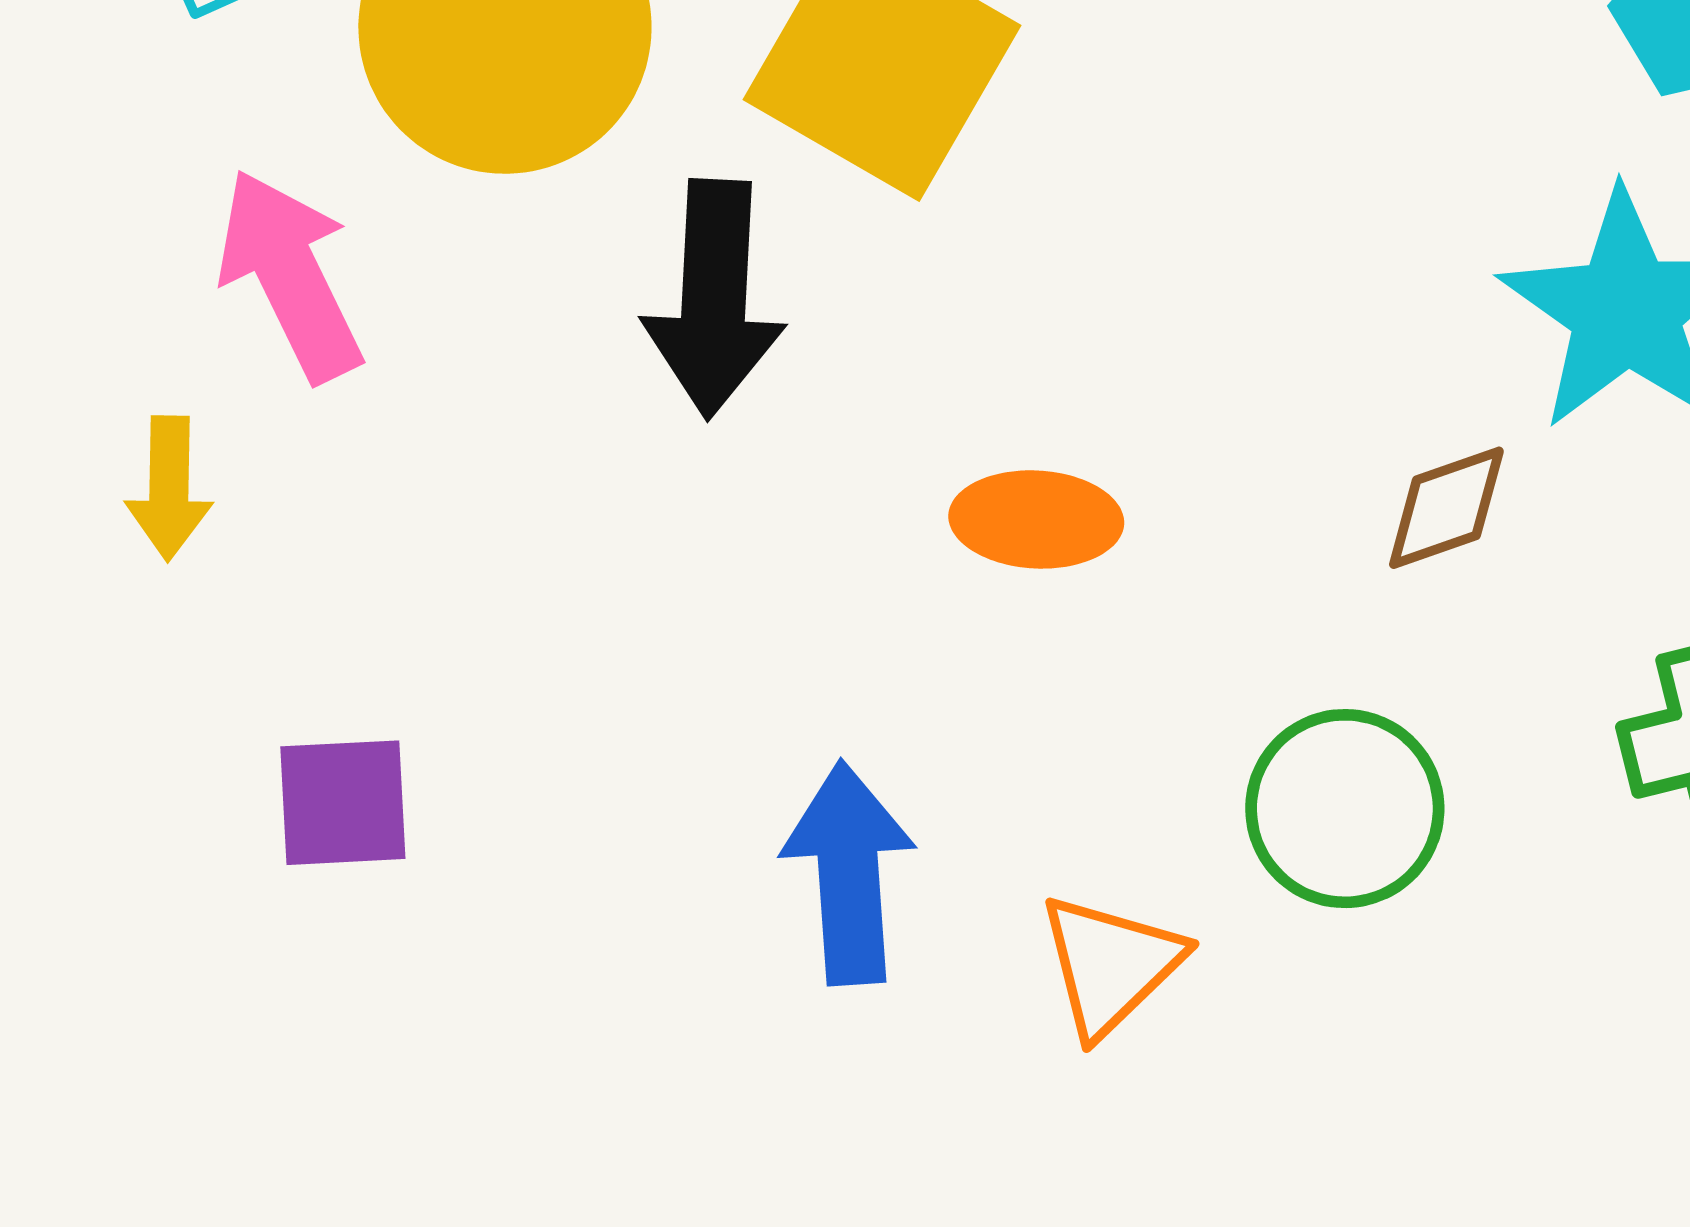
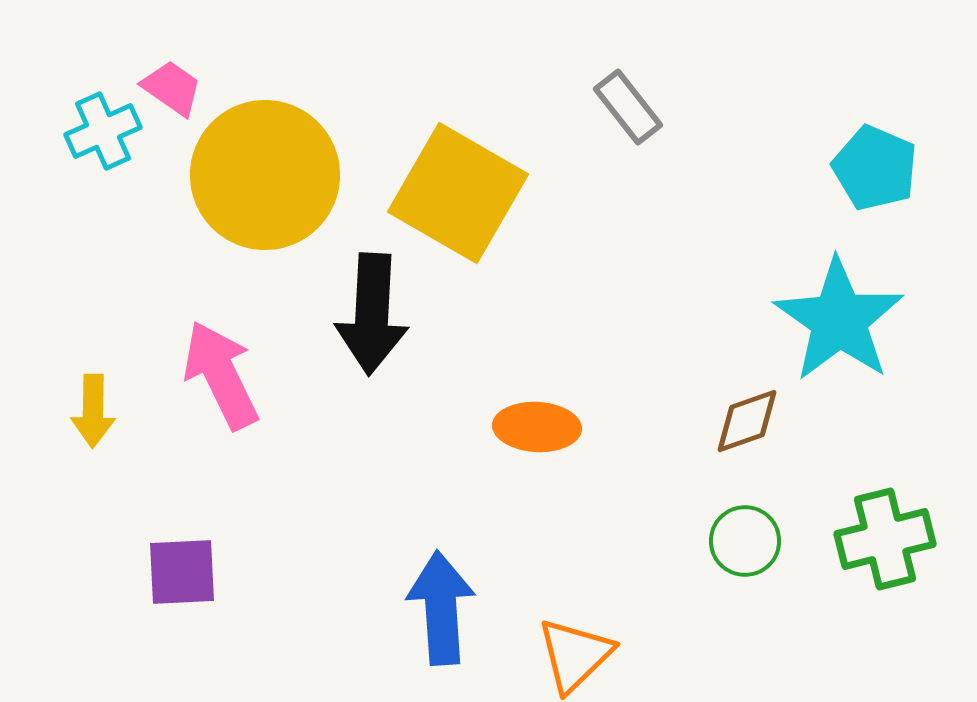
pink arrow: (290, 275) -> (221, 375), moved
green circle: (1345, 809) -> (745, 541), moved, size x0.7

